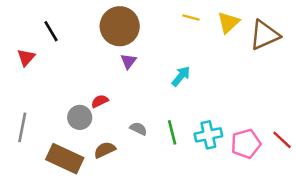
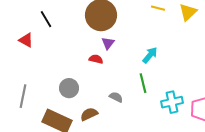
red triangle: (26, 57) -> (26, 40), turned -42
red semicircle: (100, 101) -> (96, 59), moved, turned 40
green line: (172, 132) -> (143, 83), moved

